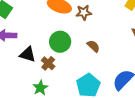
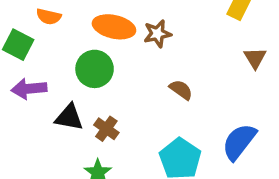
green circle: (60, 42) -> (95, 69), moved

